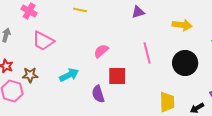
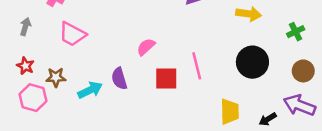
pink line: (147, 53) -> (197, 66), moved
cyan arrow: (69, 75) -> (90, 90), moved
purple semicircle: (98, 94) -> (119, 79), moved

